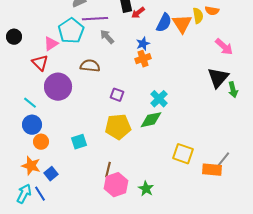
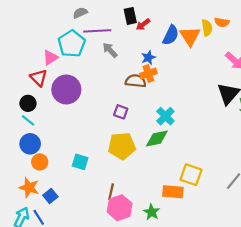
black circle: (14, 37) -> (28, 103), moved
brown semicircle: (90, 66) -> (136, 81), moved
purple circle: (58, 87) -> (66, 89), moved
cyan square: (79, 142) -> (80, 162), turned 35
orange rectangle: (212, 170) -> (173, 192), moved

